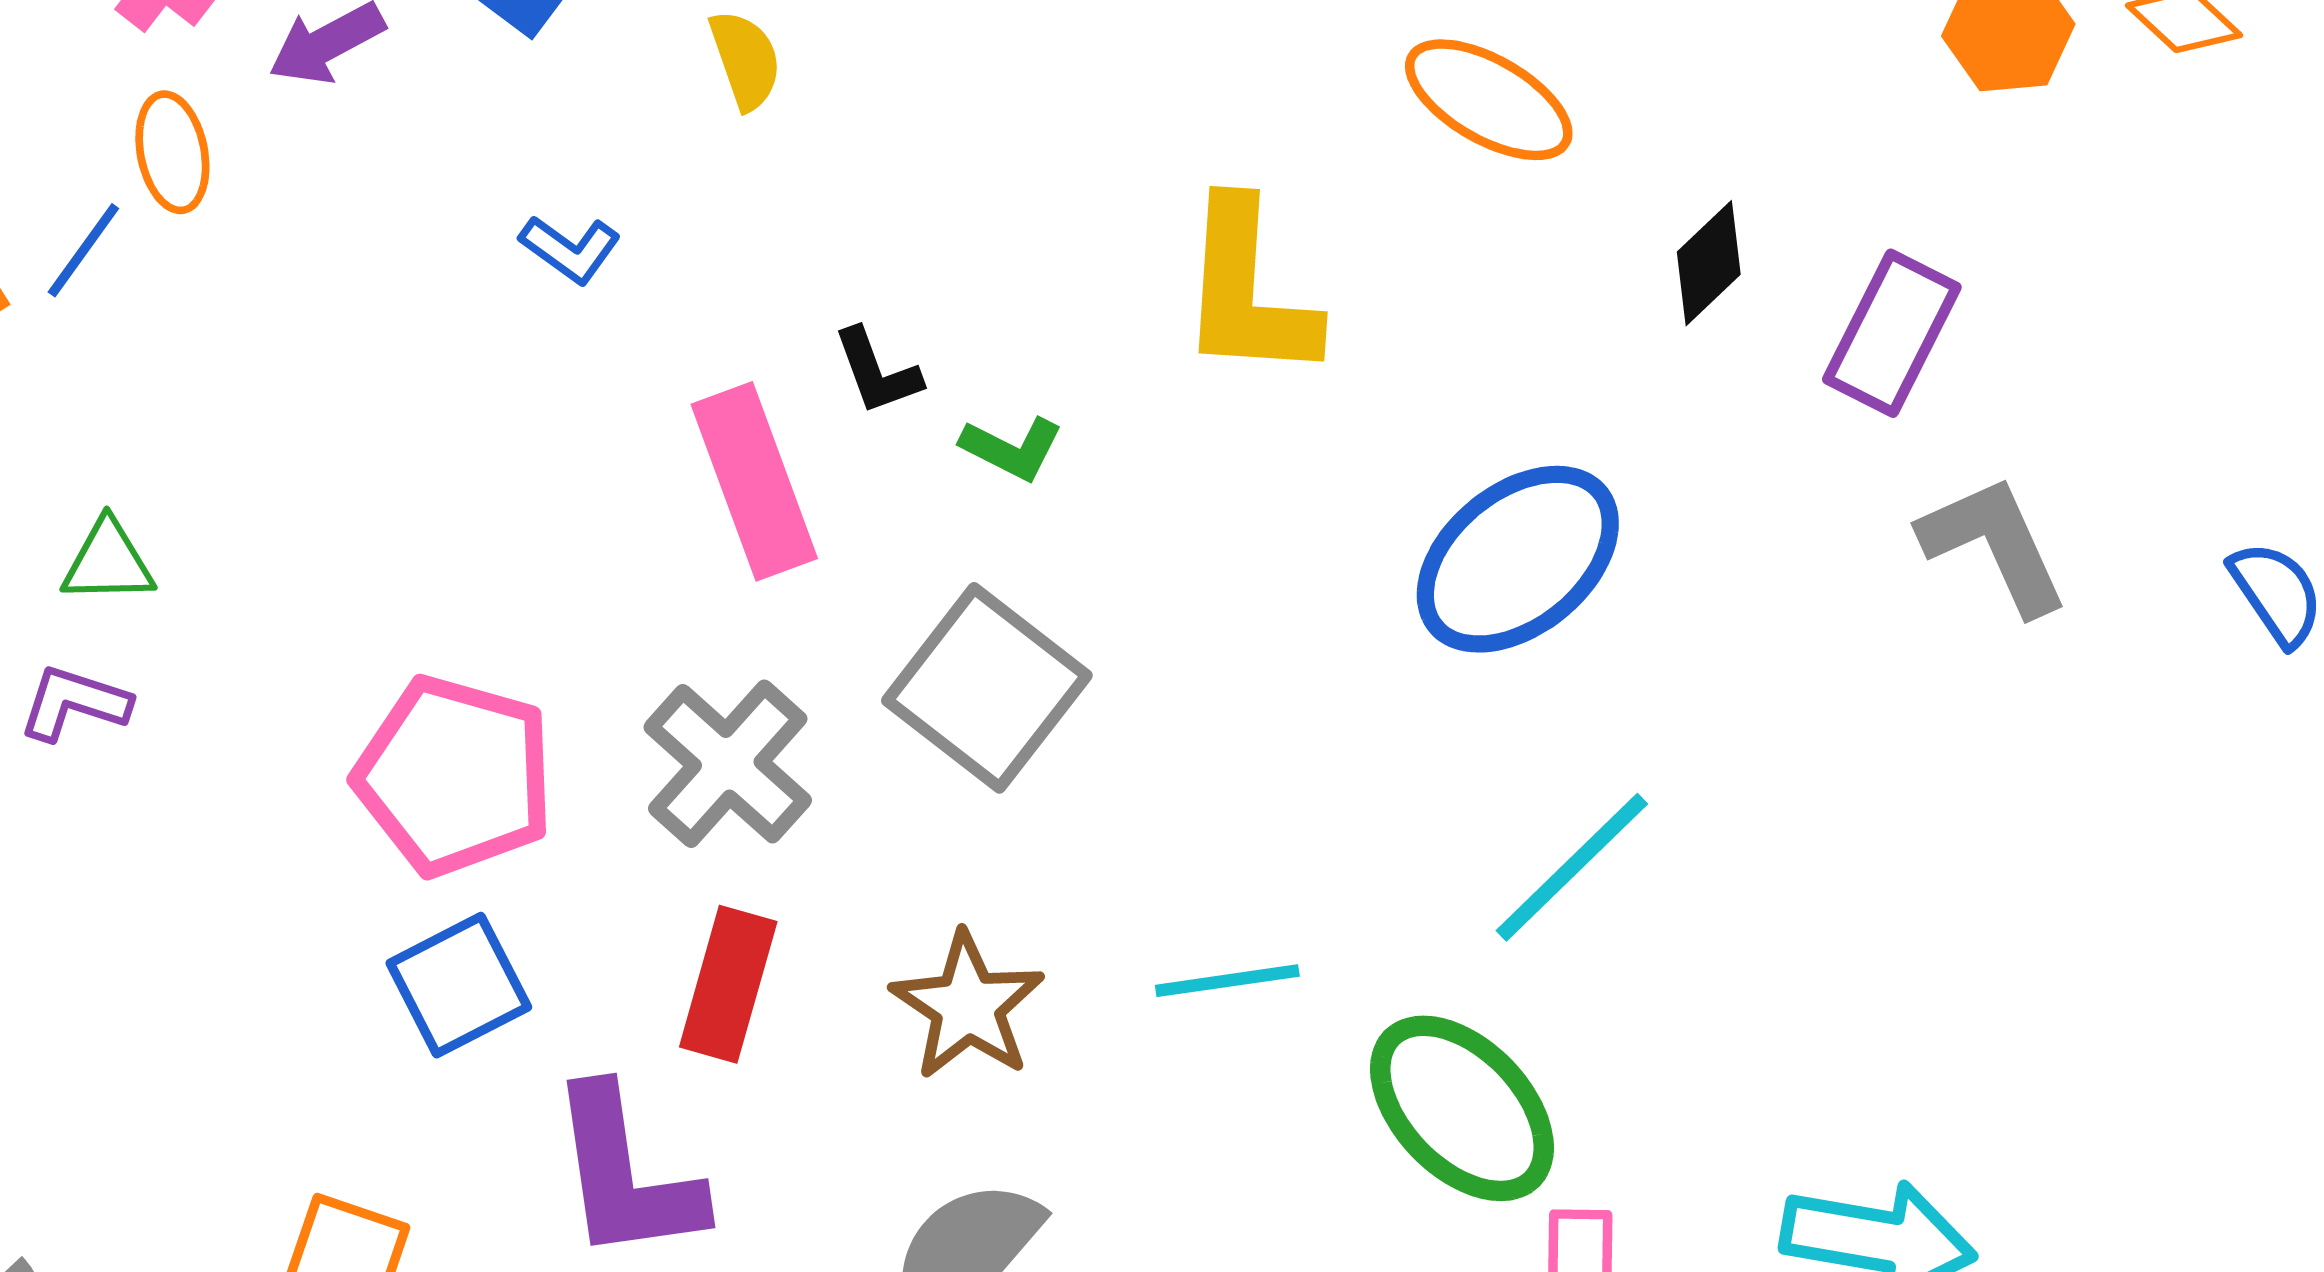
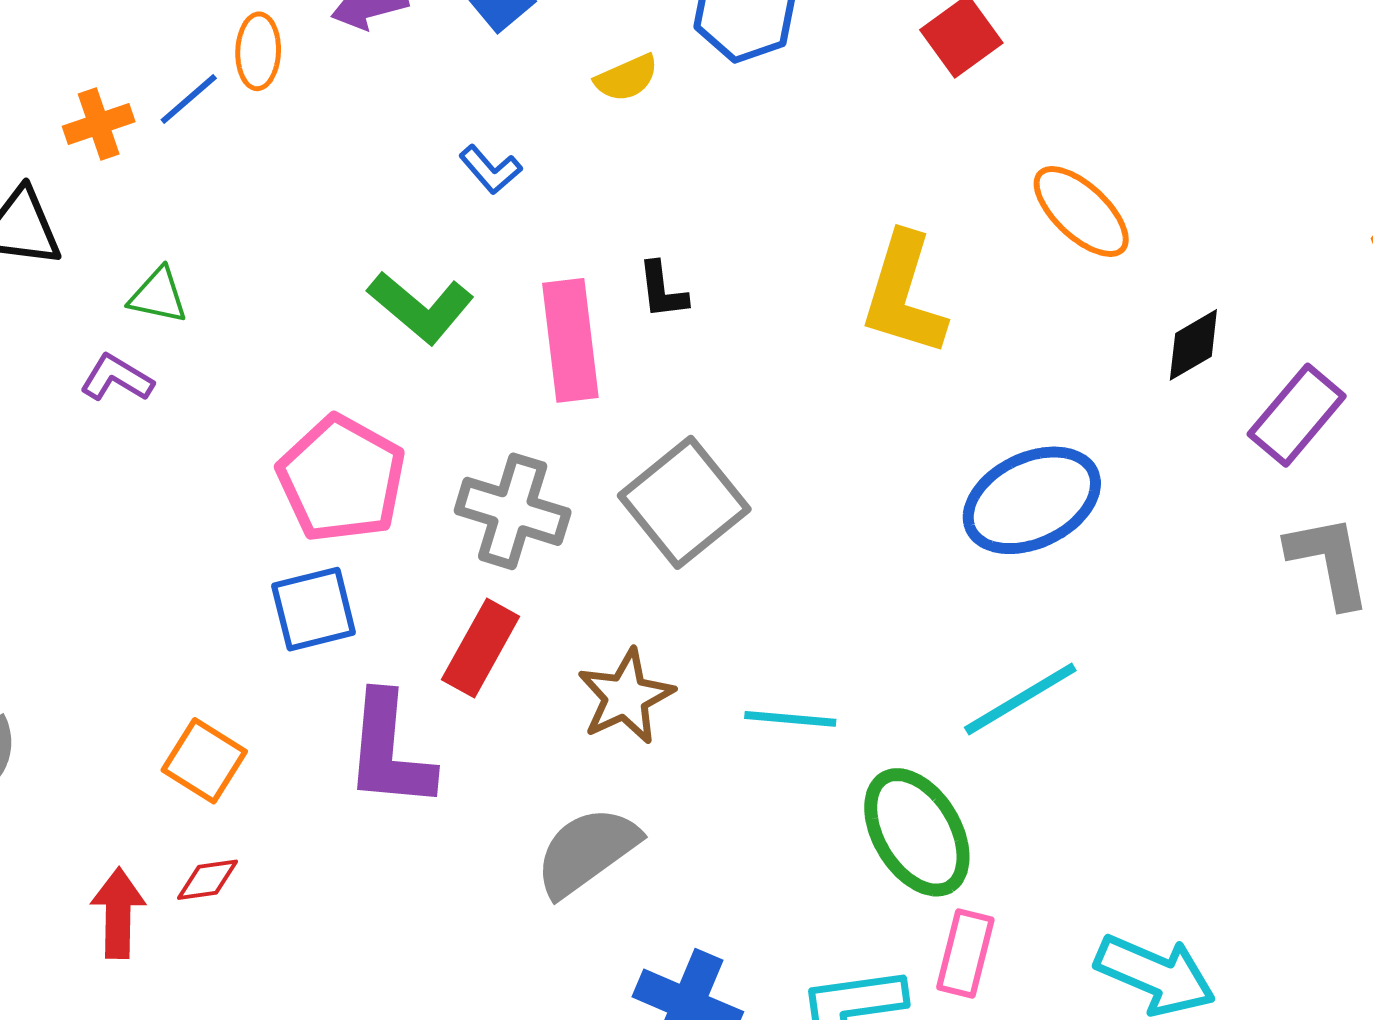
yellow semicircle: (745, 60) -> (627, 78), turned 72
green L-shape: (1012, 448) -> (421, 307), moved, size x1.6
gray cross: (728, 764) -> (513, 511), turned -38

